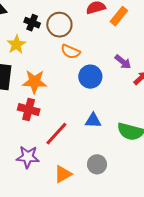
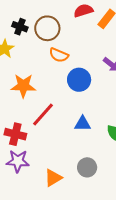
red cross: (29, 110) -> (15, 134), moved
red line: (56, 134) -> (43, 115), moved

